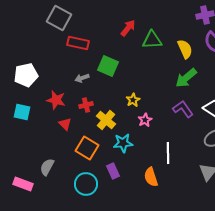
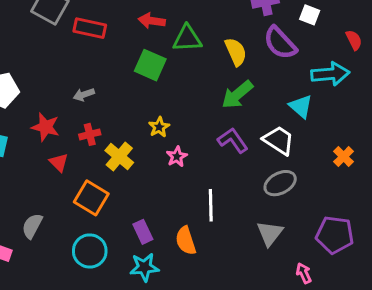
red arrow: (128, 28) -> (152, 21), turned -120
red rectangle: (78, 43) -> (90, 28), moved
green square: (108, 66) -> (150, 65), moved
cyan star: (123, 143) -> (144, 267), moved
purple rectangle: (113, 171) -> (143, 232), moved

